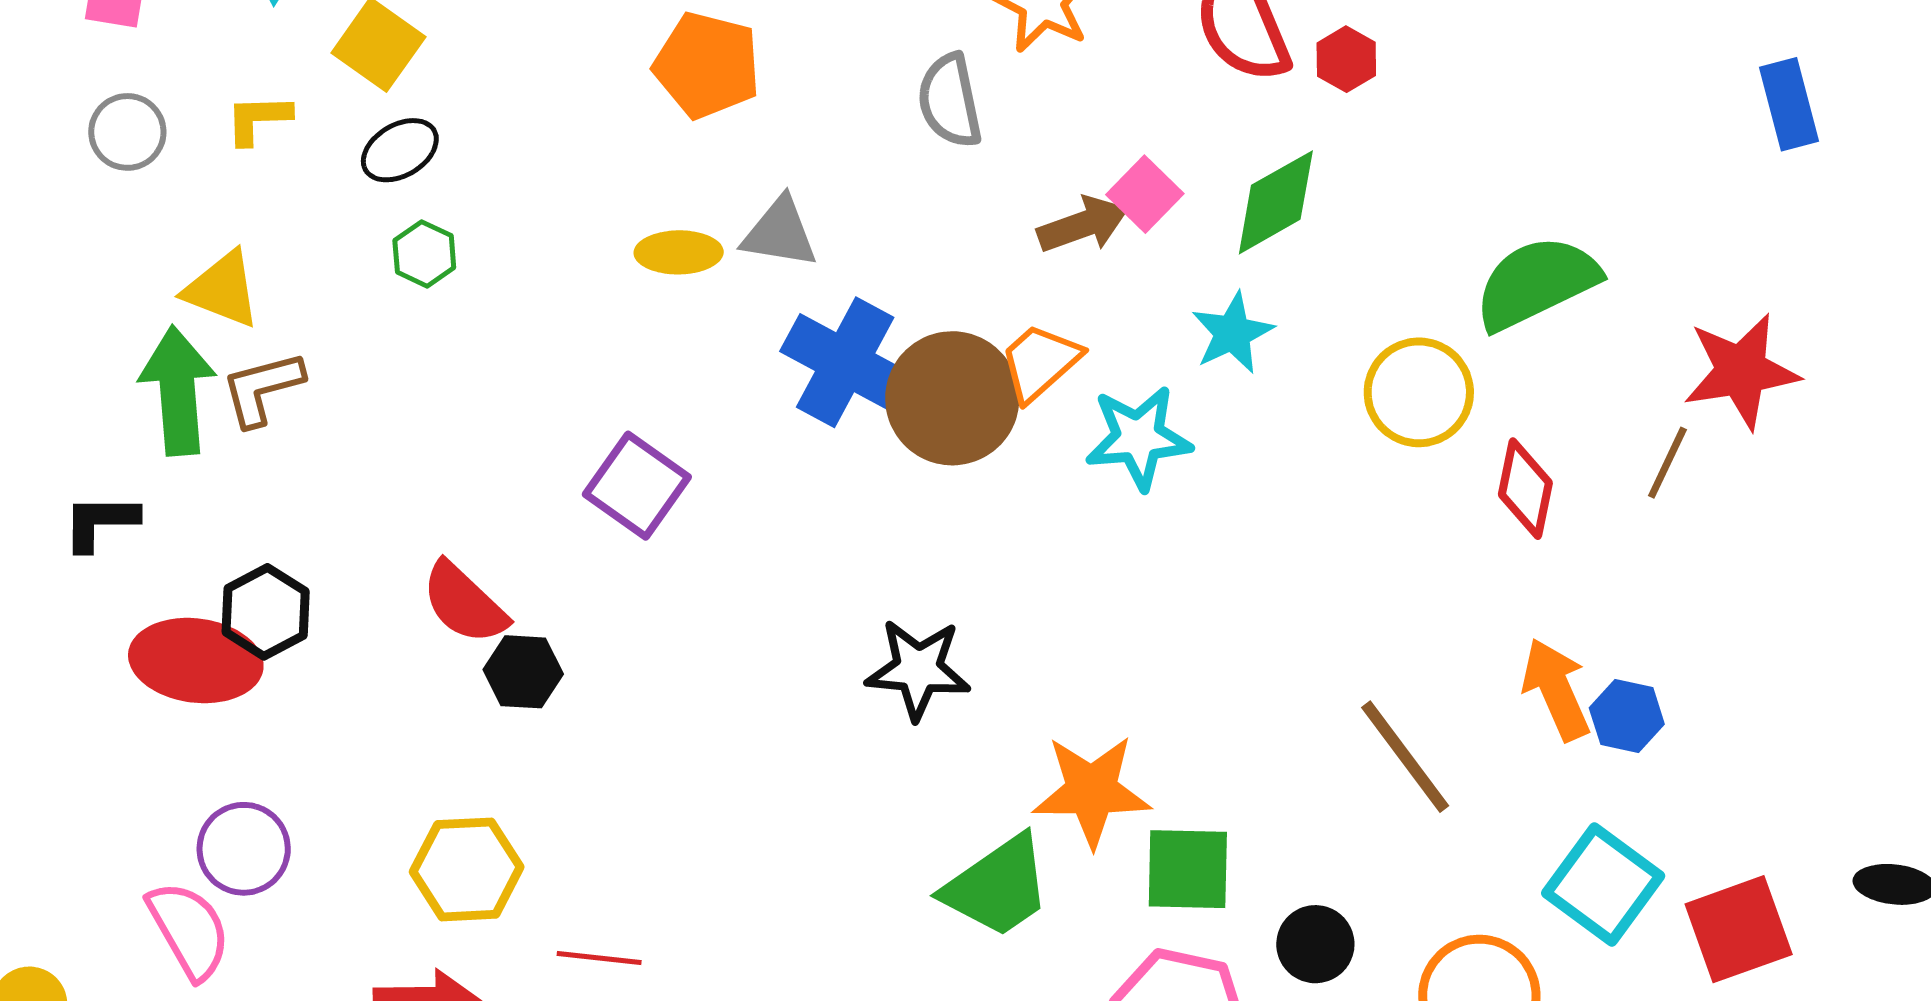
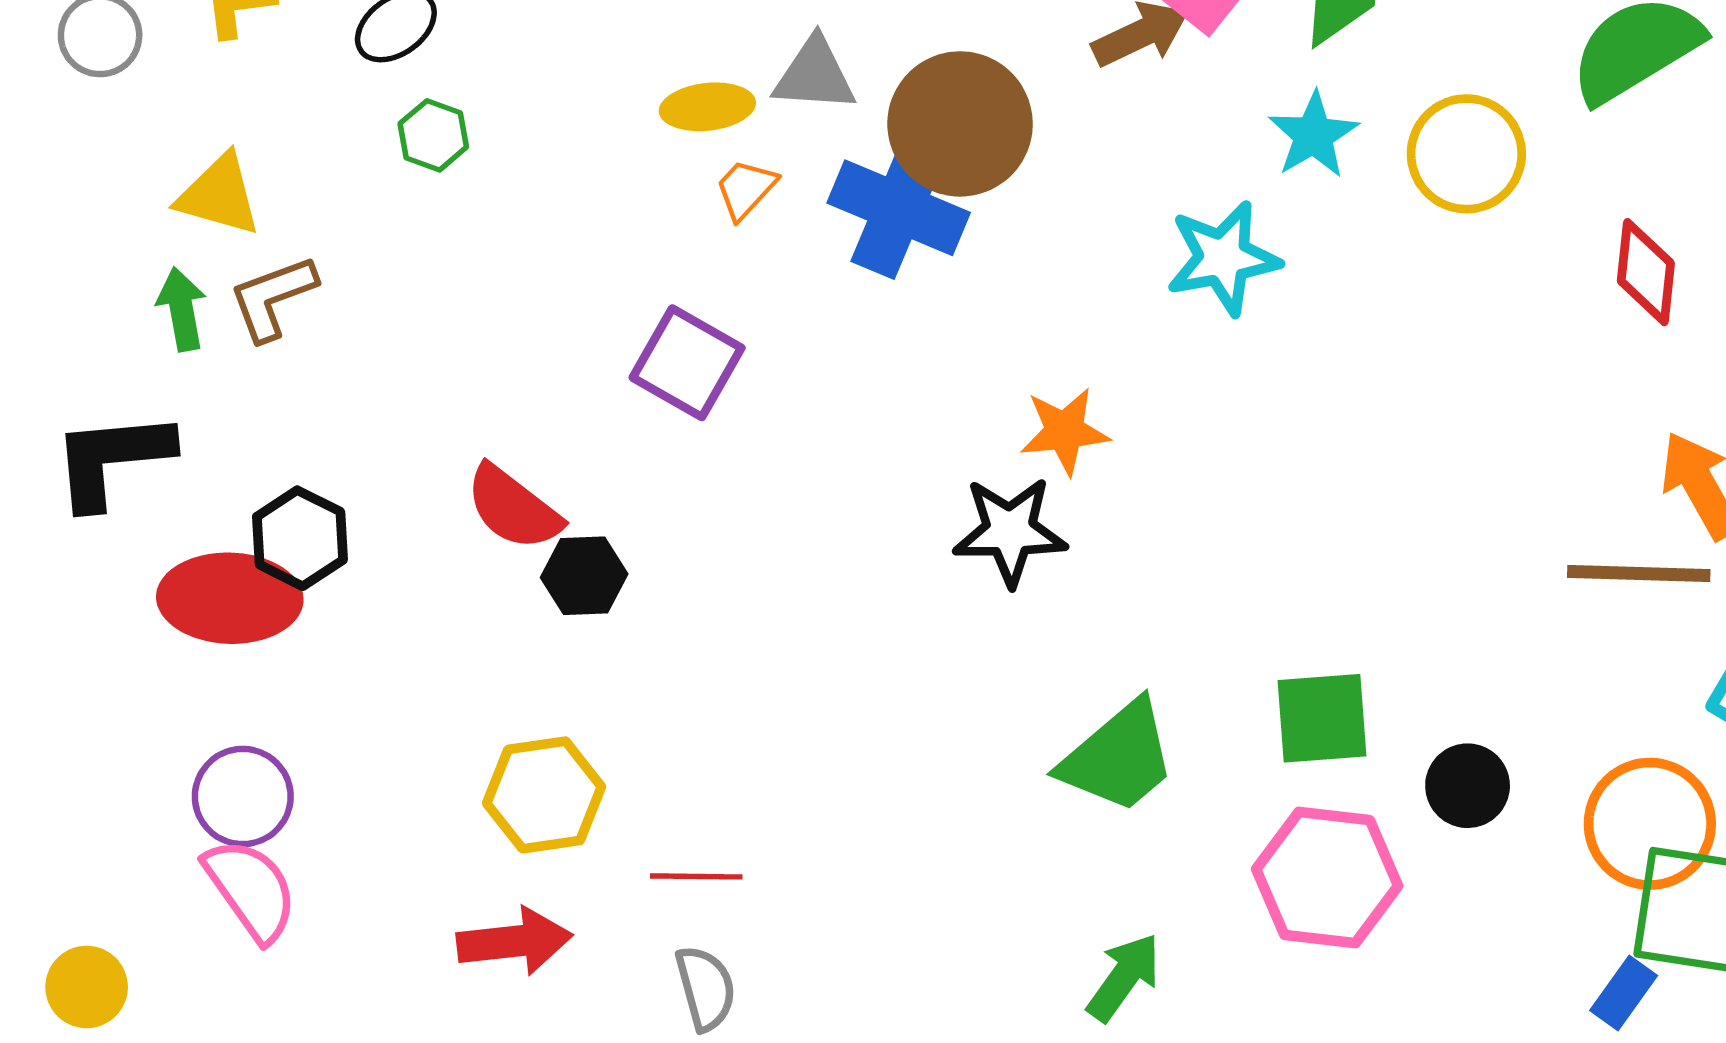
orange trapezoid: (1040, 362) -> (746, 189), moved, size x0.7
green arrow: (178, 391) -> (182, 309), size x0.6
yellow circle: (1419, 392) -> (1466, 154), moved
brown circle: (952, 398) -> (960, 124), moved
black L-shape: (100, 522) -> (112, 459), size x1.5
brown line: (1405, 757) -> (1639, 573), moved, turned -46
orange star: (1092, 791) -> (1065, 431), moved, size x0.7
purple circle: (244, 849) -> (243, 796), moved

